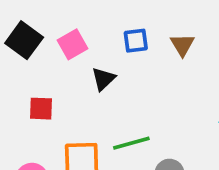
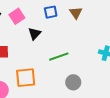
green line: (131, 143) -> (59, 57), moved

